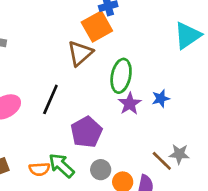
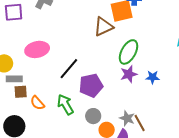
black line: (50, 99) -> (69, 69), moved
gray star: (179, 154) -> (127, 118), moved
orange semicircle: (39, 169) -> (37, 103), moved, turned 35

